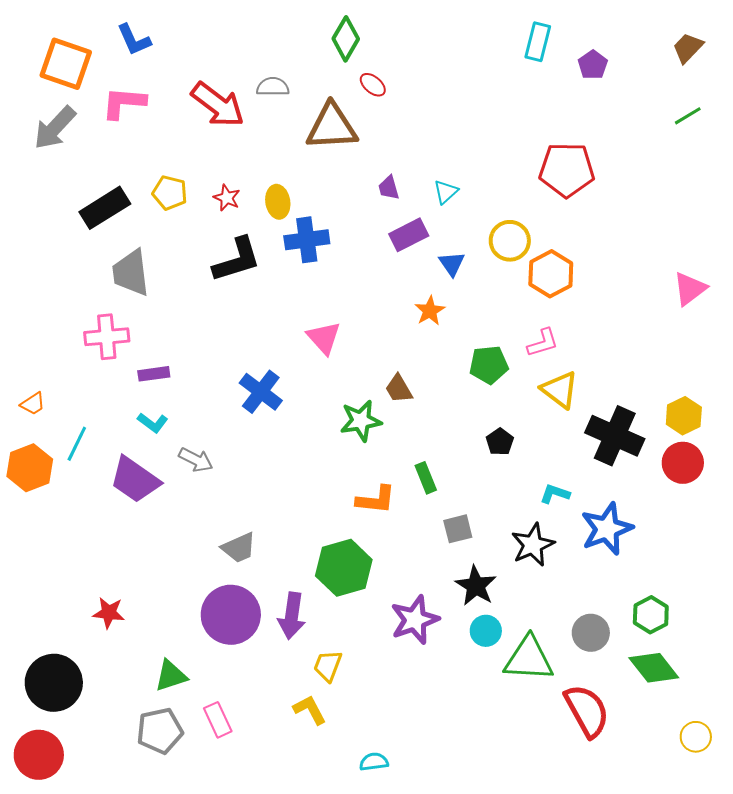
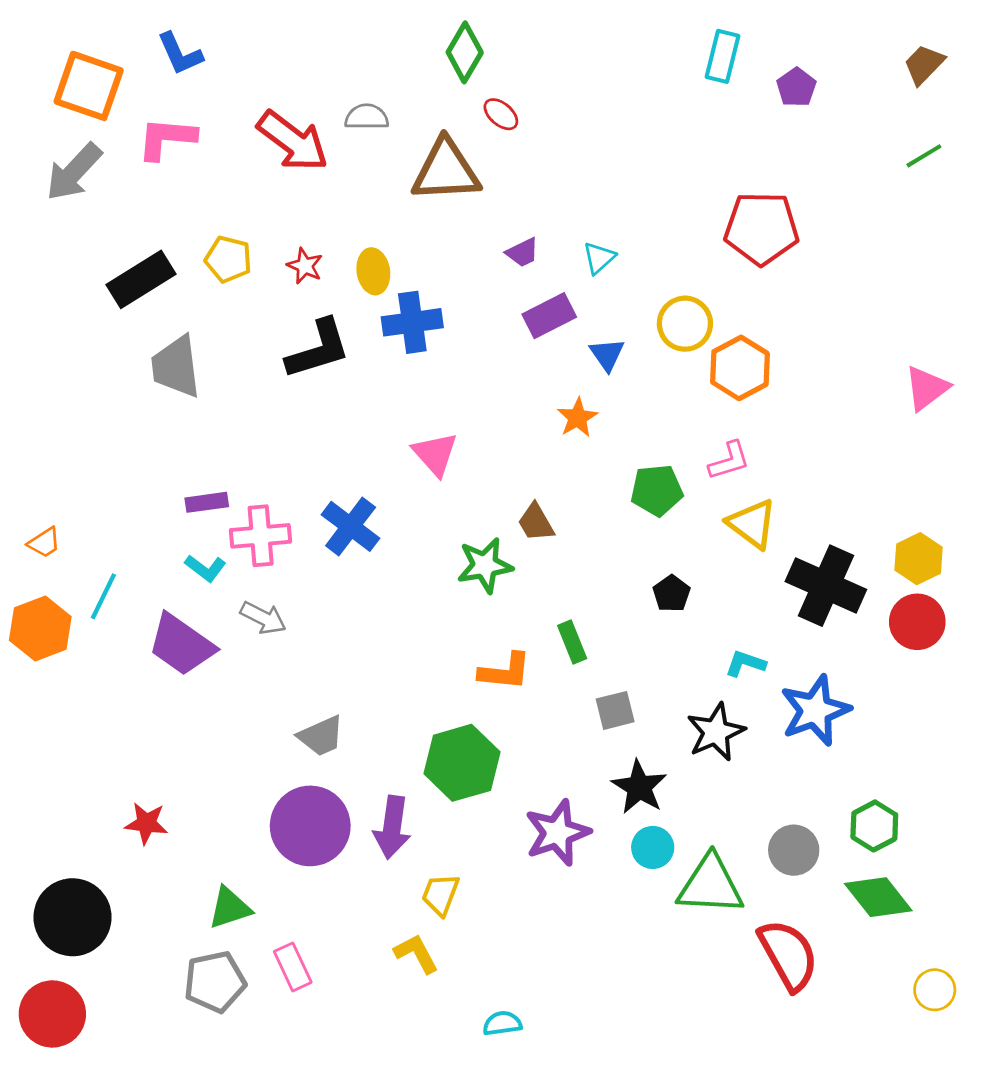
purple trapezoid: (389, 188) -> (522, 252), turned -100
pink cross: (107, 337) -> (261, 536), moved

